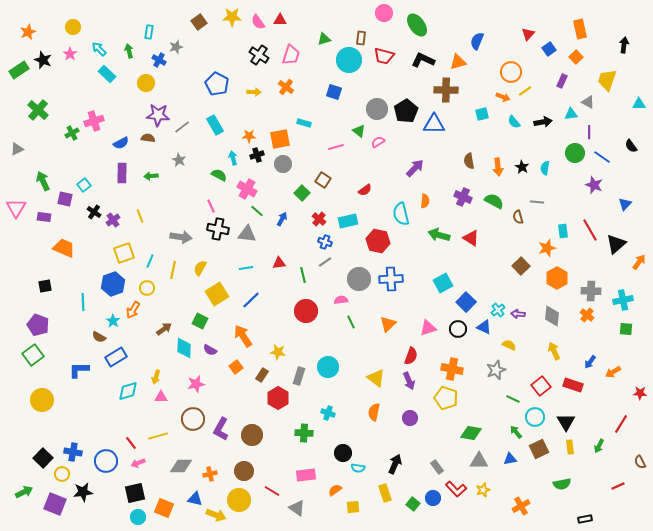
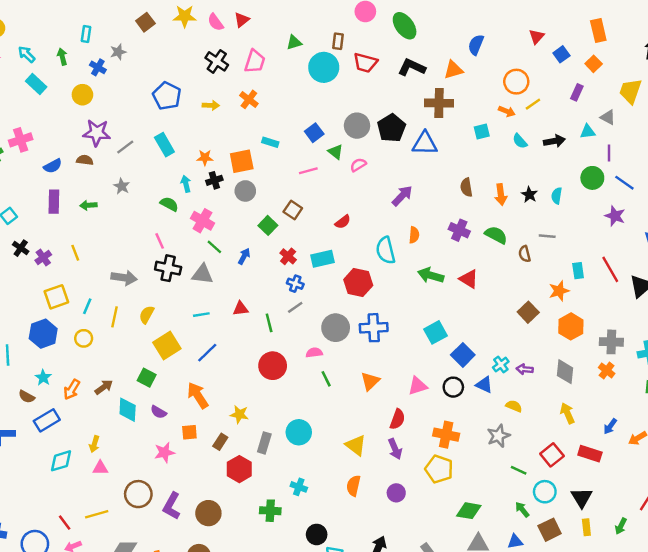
red triangle: (280, 20) -> (242, 20), turned -40
blue square: (334, 92) -> (314, 133), moved, turned 35
orange arrow: (133, 310) -> (72, 389), moved
orange square: (236, 367) -> (189, 432), turned 32
pink star: (196, 384) -> (164, 452), moved

